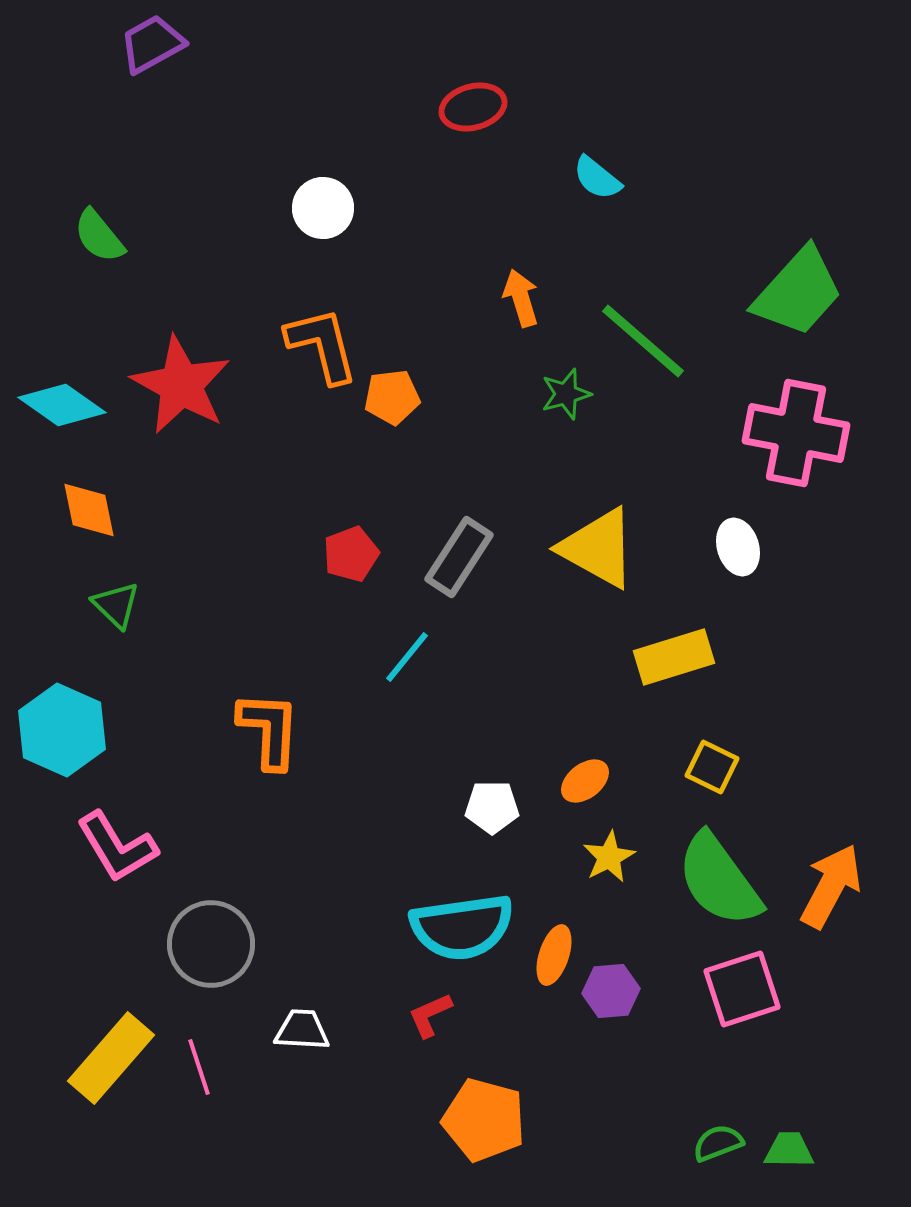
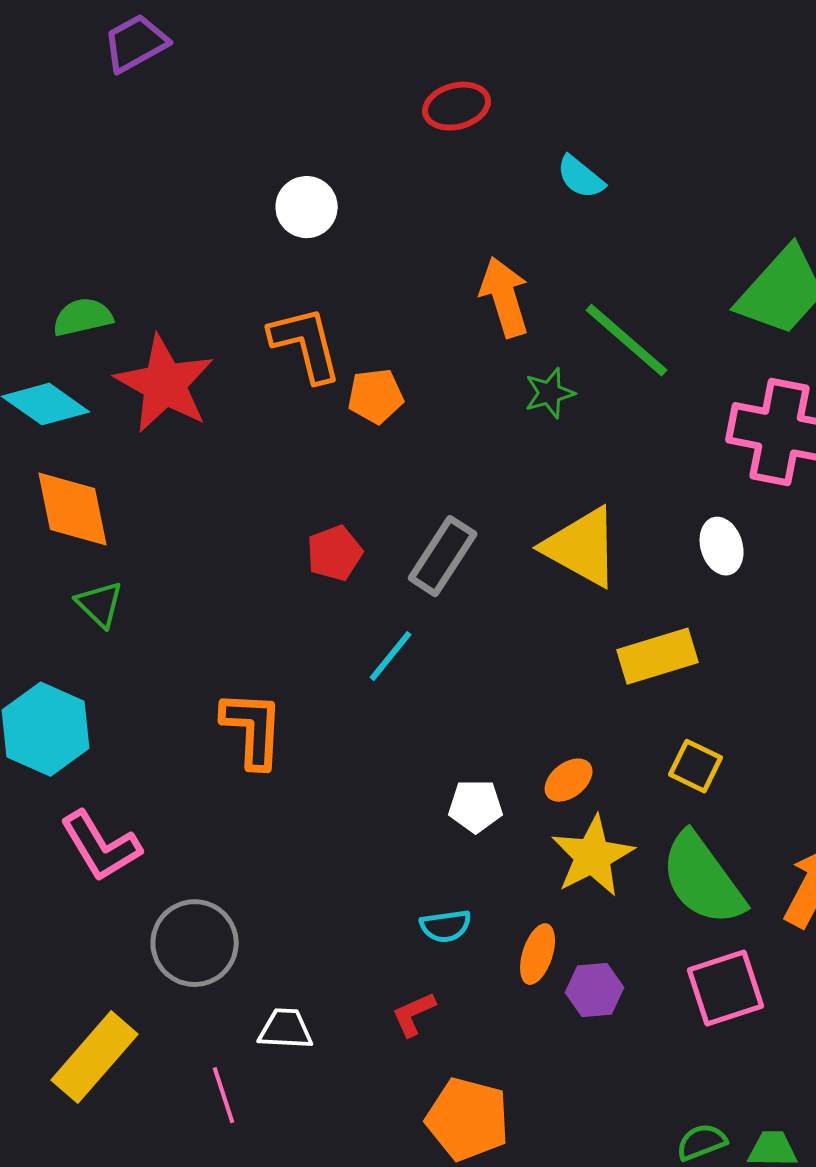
green semicircle: (99, 236) -> (83, 317), moved, turned 116
orange arrow: (521, 298) -> (505, 297), size x1.4
orange diamond: (89, 510) -> (73, 509), size x1.4
yellow star: (609, 857) -> (593, 856), size x1.6
cyan semicircle: (462, 927) -> (446, 926), size x0.5
pink line: (199, 1067) -> (224, 1095), moved

